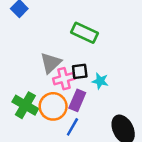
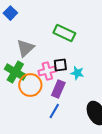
gray triangle: (51, 63) -> (25, 48), moved
green cross: (25, 105) -> (15, 72), moved
orange circle: (53, 106) -> (30, 85), moved

